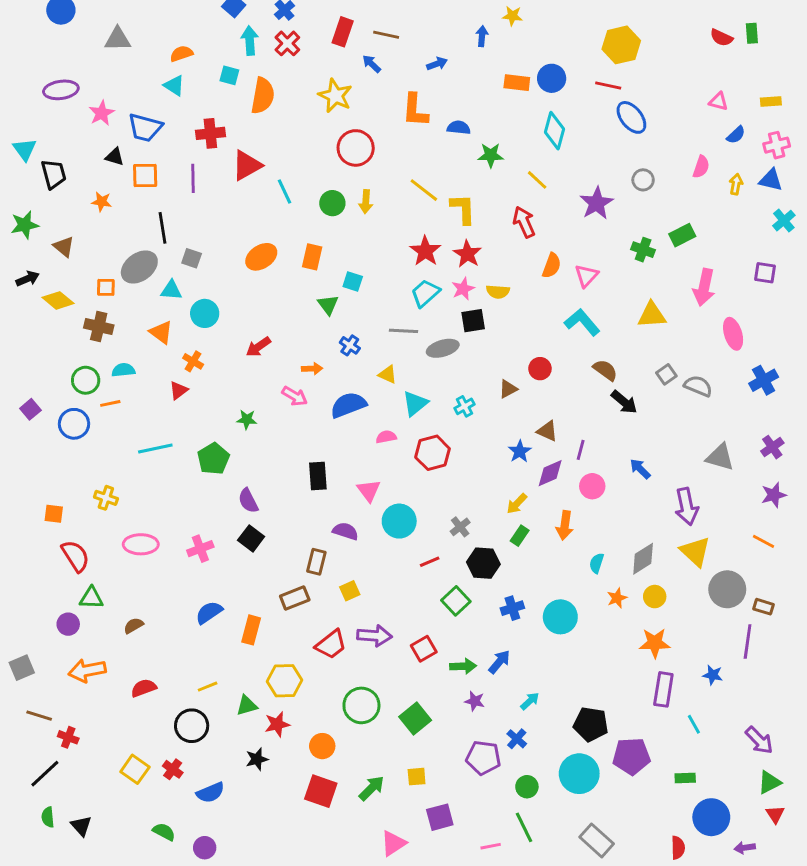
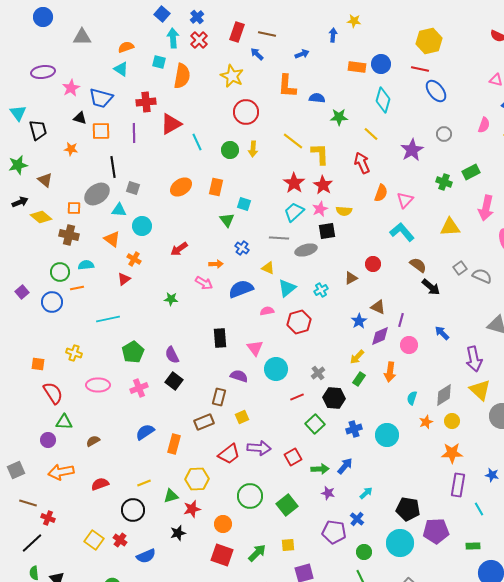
green pentagon: (213, 459) -> (133, 352), moved

